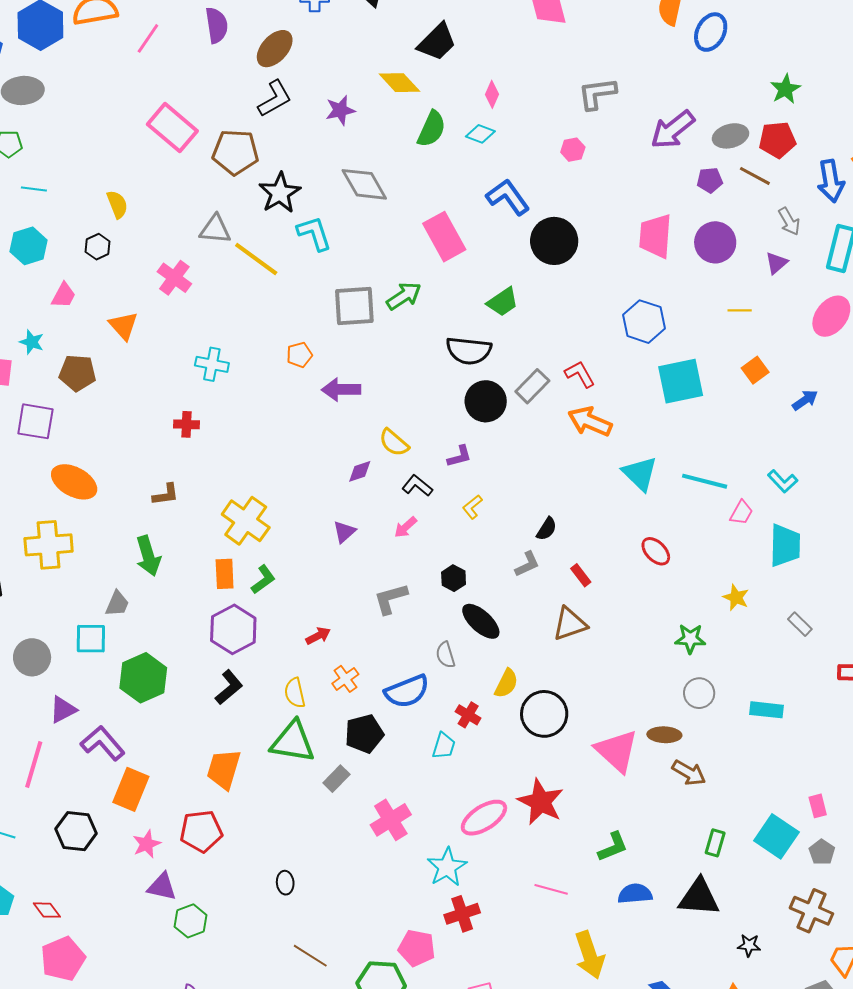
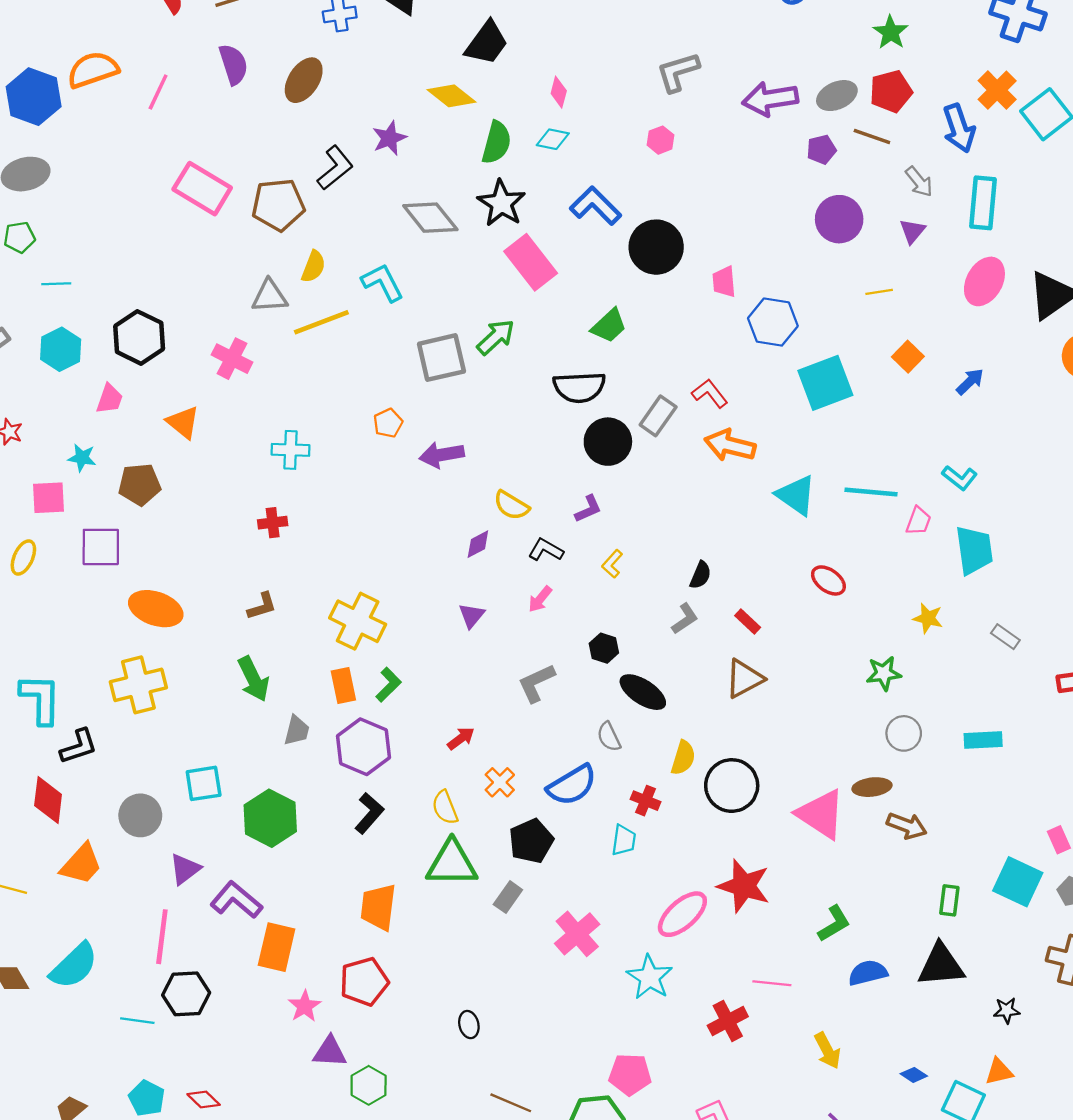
black L-shape: (275, 99) -> (335, 168), moved
purple arrow: (673, 130) -> (770, 99), turned 39
black star: (280, 193) -> (501, 203), moved
yellow semicircle: (117, 204) -> (313, 267), moved, turned 52
pink trapezoid: (655, 236) -> (724, 282), moved, size x0.6
black hexagon: (98, 247) -> (139, 337), size x1.8
yellow line: (256, 259) -> (321, 322), turned -48
gray trapezoid: (117, 604) -> (297, 730), moved
black hexagon: (76, 831) -> (186, 994), moved
red cross: (462, 914) -> (728, 1021), moved
yellow arrow: (590, 955) -> (827, 1051), size x0.7

